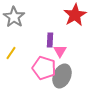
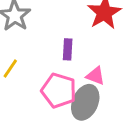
pink triangle: (60, 51) -> (96, 76), moved, turned -40

